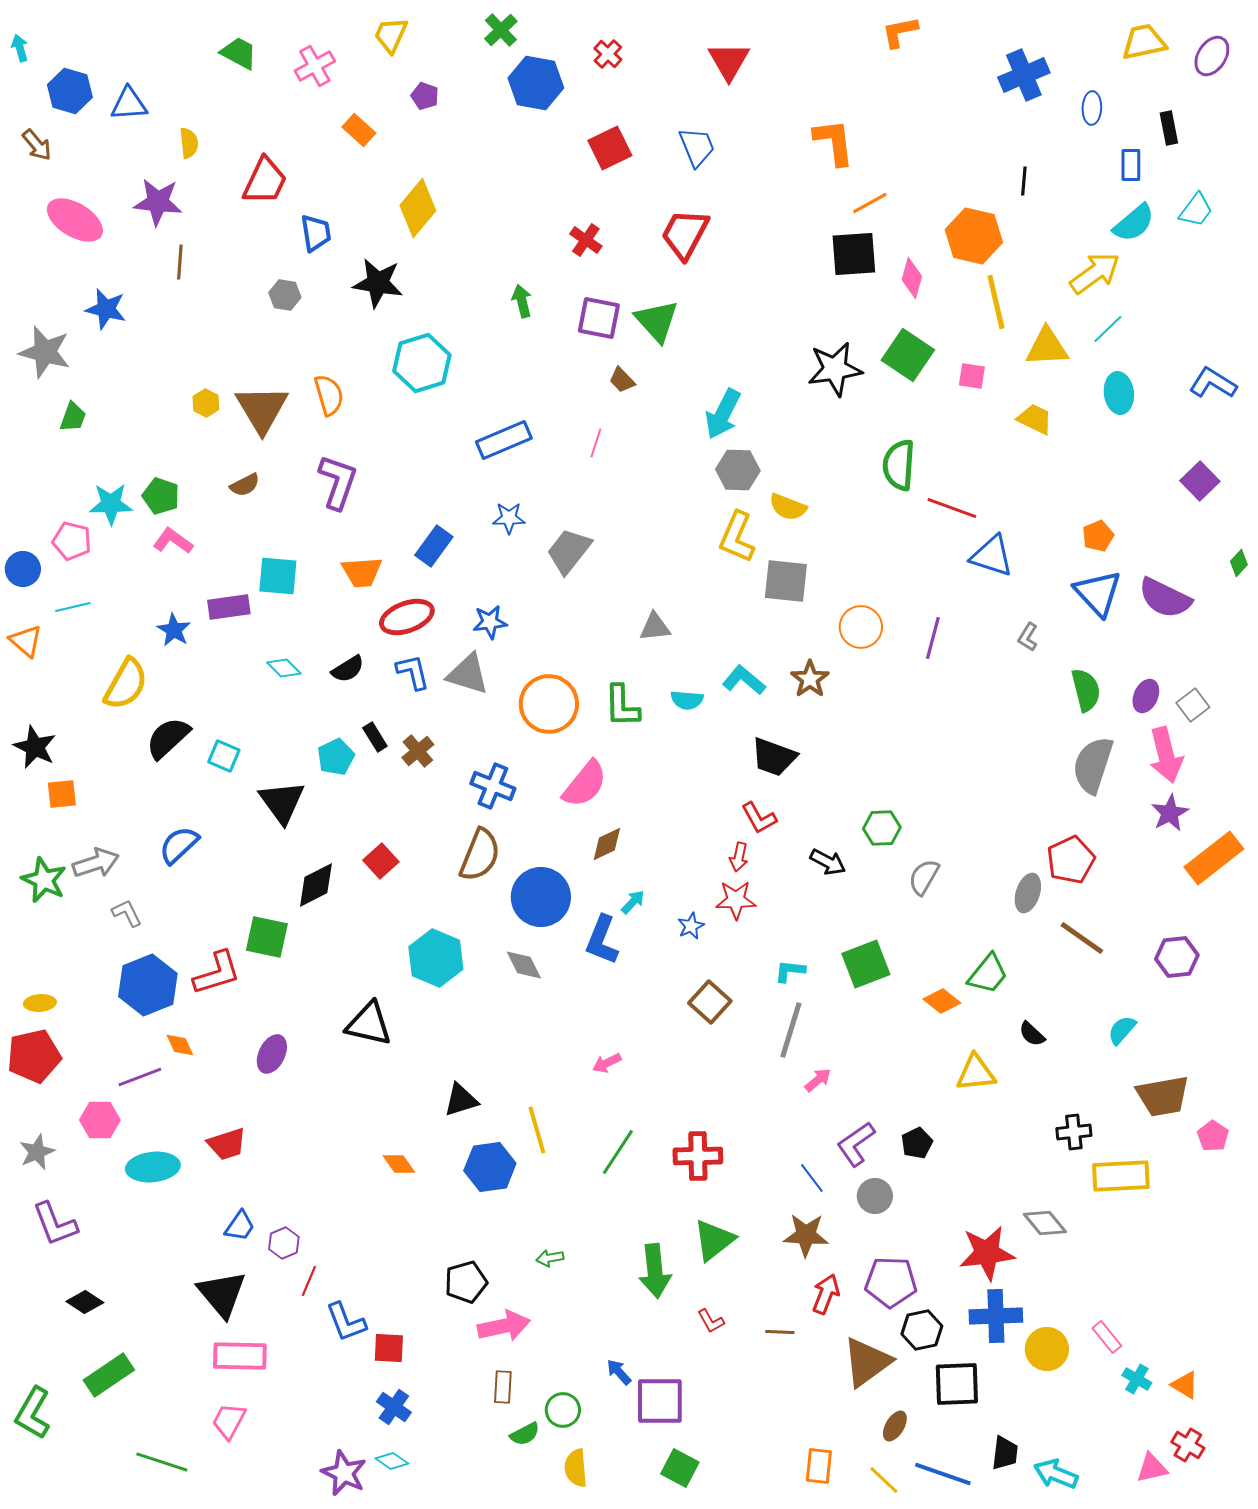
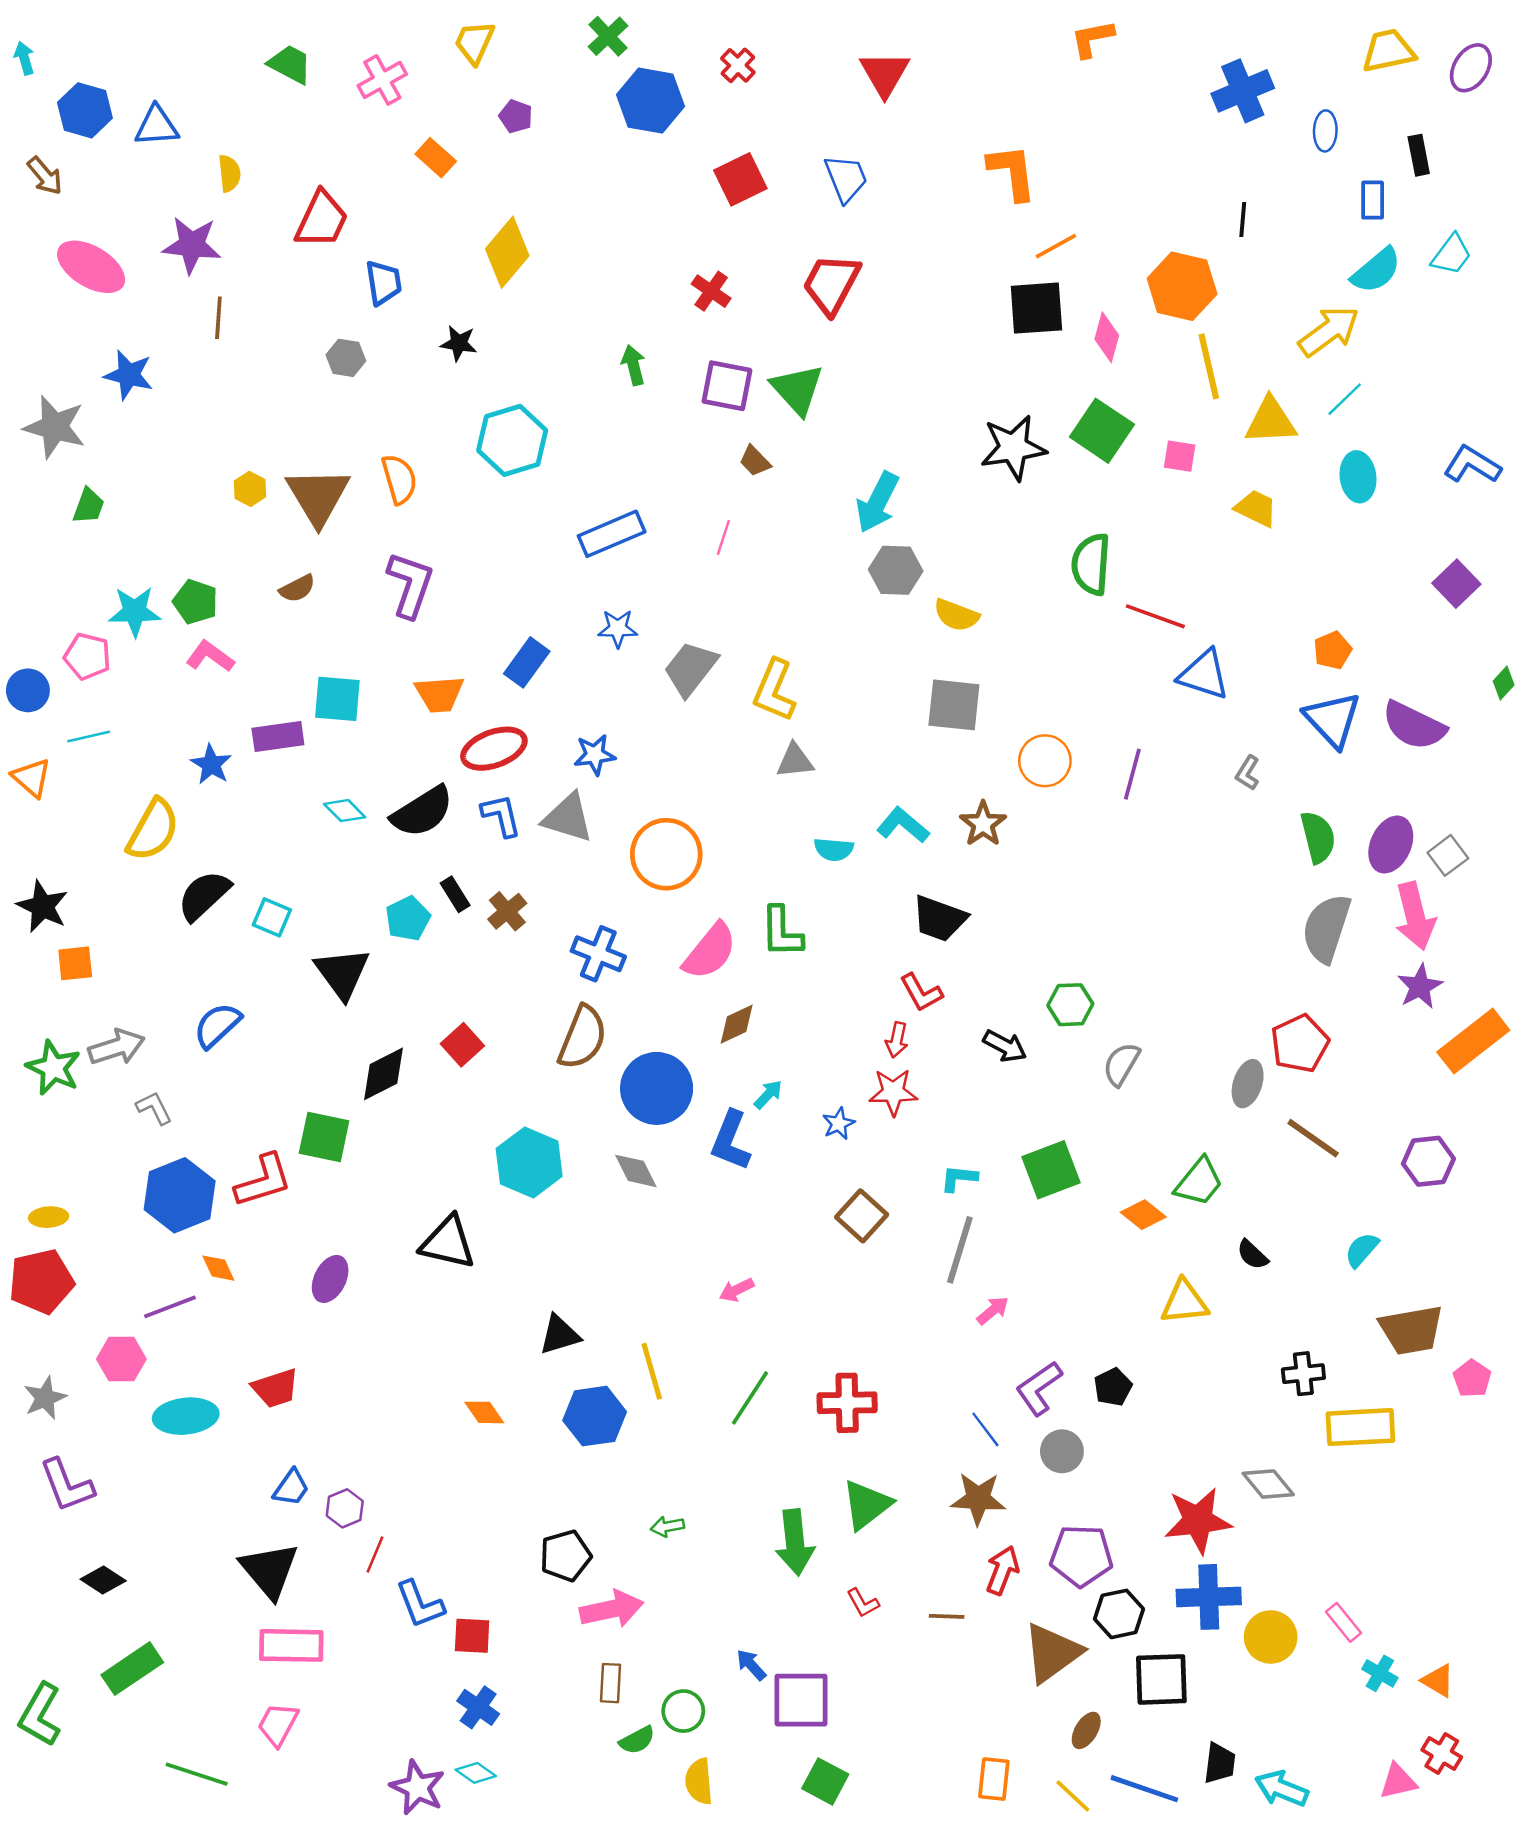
black star: (378, 283) -> (459, 343), size x0.6
yellow L-shape: (737, 537) -> (774, 690), moved
black semicircle: (348, 669) -> (422, 812), size x1.6
purple ellipse: (1146, 696) -> (1391, 845), size x1.4
green L-shape: (622, 706) -> (782, 932), moved

